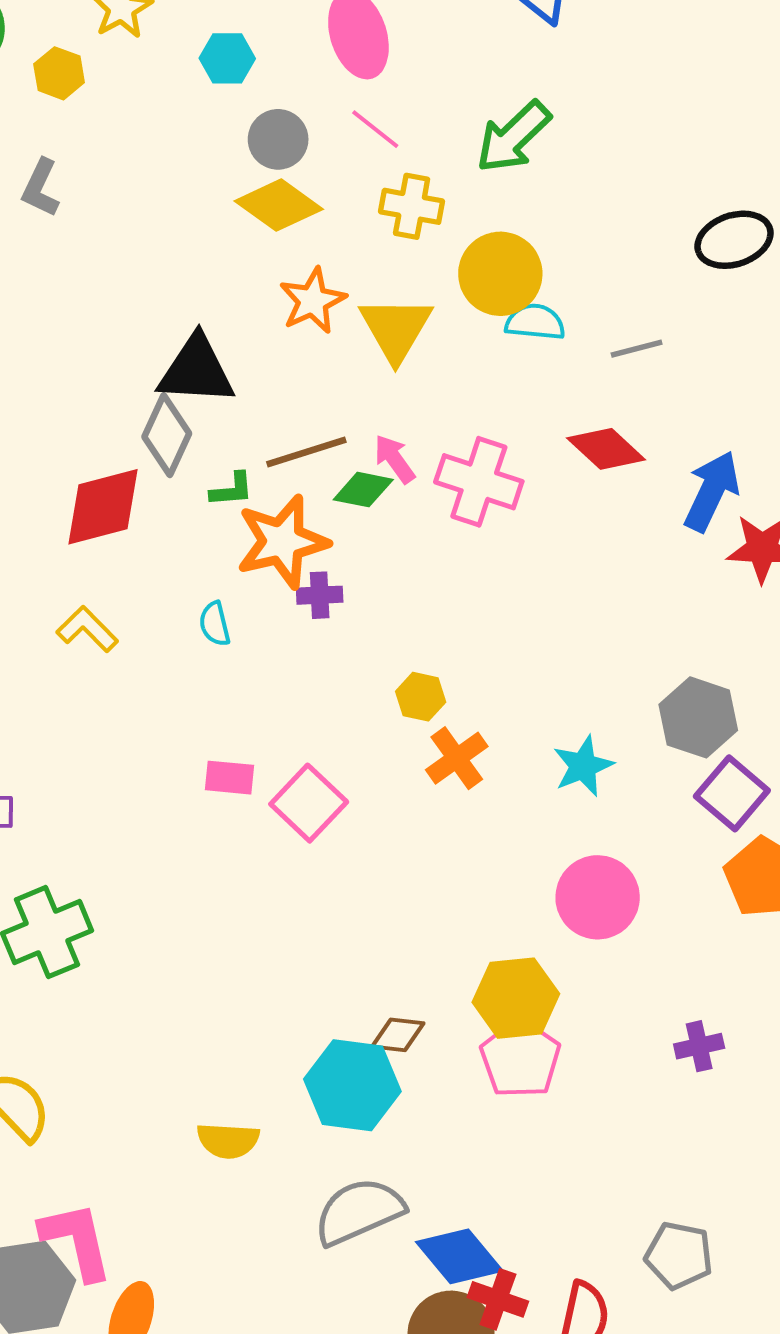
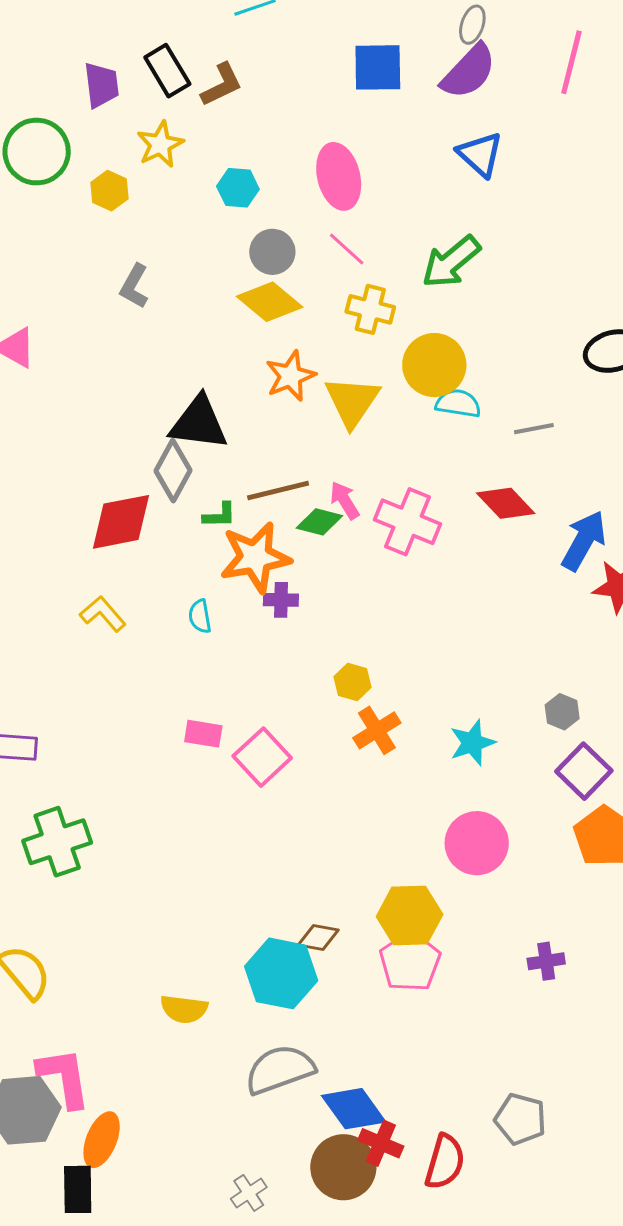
gray L-shape: (41, 188) -> (134, 286), moved
gray hexagon: (698, 717) -> (562, 712), size x0.6

